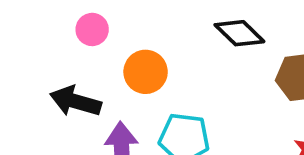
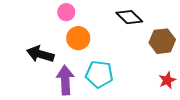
pink circle: (92, 29) -> (66, 12), moved

